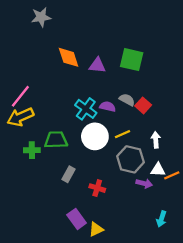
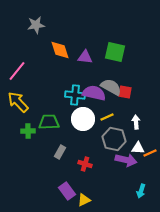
gray star: (41, 17) -> (36, 25), moved
pink line: (20, 96) -> (17, 71), moved
gray semicircle: (127, 100) -> (111, 87), size x1.5
red square: (143, 105) -> (125, 92), turned -32
purple semicircle: (108, 107) -> (94, 93), size x1.6
cyan cross: (86, 109) -> (75, 95), turned -30
yellow arrow: (20, 117) -> (18, 102), turned 70
purple arrow: (144, 183) -> (126, 160), size x1.5

